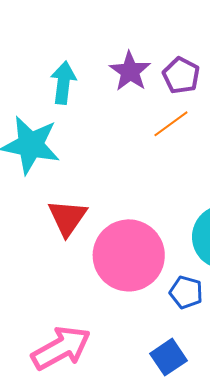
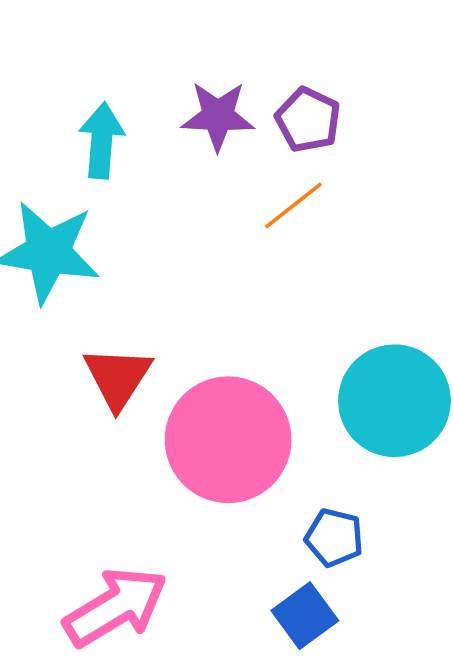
purple star: (130, 71) -> (218, 116), turned -30
blue pentagon: (186, 292) -> (334, 538), moved

